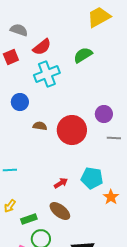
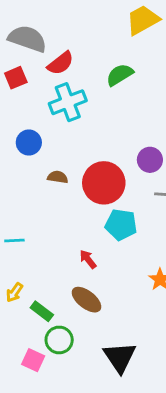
gray semicircle: (19, 30) -> (27, 39), size x1.5
cyan pentagon: (92, 178) -> (121, 225), moved
red arrow: (61, 183) -> (88, 259), turned -96
green rectangle: (29, 219) -> (42, 311), turned 56

